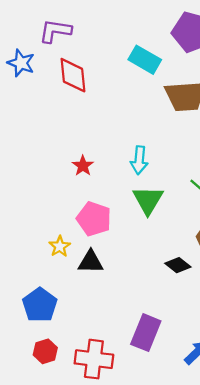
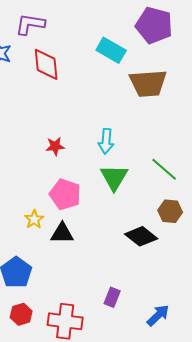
red star: (83, 166) -> (55, 146), turned 30
black diamond: (178, 265) -> (141, 236), size x1.4
purple rectangle: (146, 333) -> (112, 297), size x0.6

